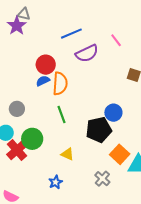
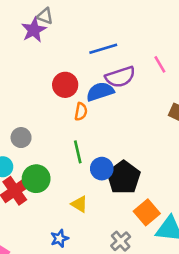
blue semicircle: (43, 81) -> (100, 92), moved, size x1.5
orange semicircle: (60, 84) -> (81, 112), size x0.6
blue circle: (113, 113) -> (102, 169), moved
black pentagon: (99, 130) -> (124, 177), turned -30

